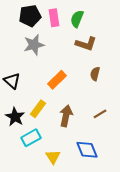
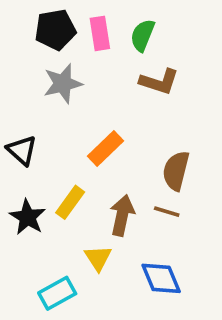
brown semicircle: (95, 74) -> (176, 171), moved, size x1.5
brown line: (100, 114) -> (167, 212), moved, turned 48
cyan rectangle: (31, 138) -> (57, 293), moved
yellow triangle: (53, 157) -> (98, 258), moved

